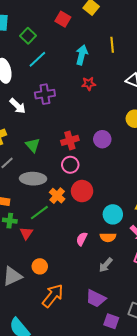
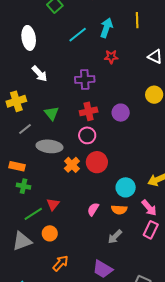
cyan line: (37, 59) -> (78, 35), moved
purple cross: (45, 94) -> (85, 79), moved
green line: (39, 213) -> (33, 214), moved
red triangle: (26, 233) -> (53, 204), moved
orange arrow: (53, 296) -> (61, 263), size x0.7

